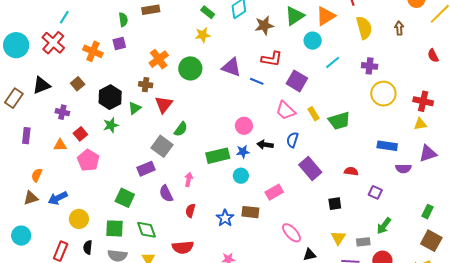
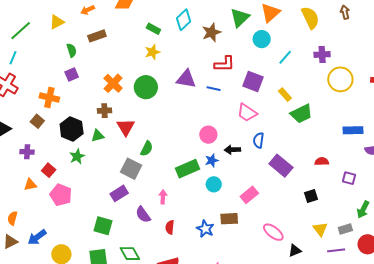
orange cross: (93, 51) -> (49, 98), moved
green triangle: (135, 108) -> (98, 136), turned 32
yellow rectangle: (314, 114) -> (285, 95), moved

